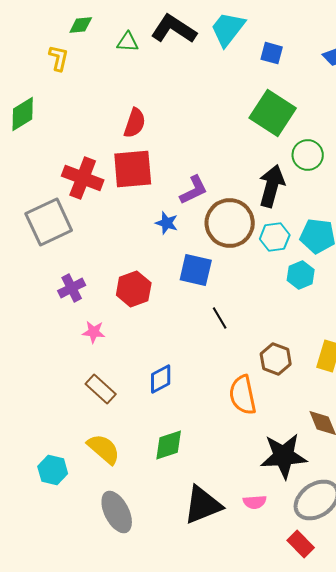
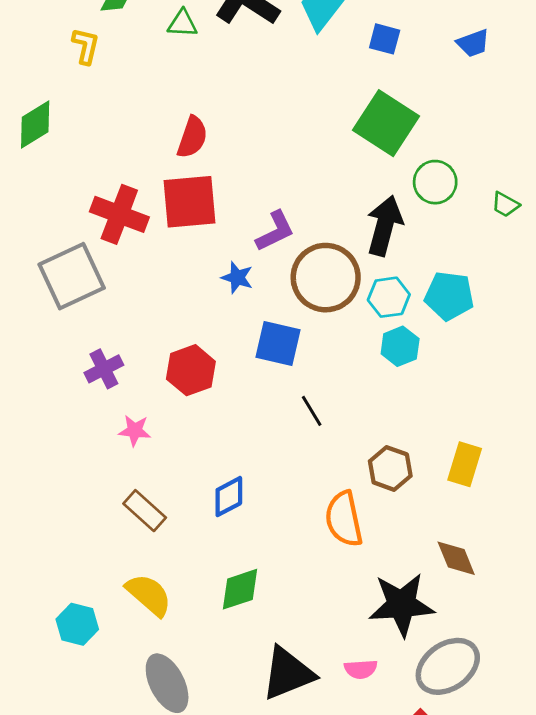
cyan hexagon: (301, 275) -> (400, 346), moved

